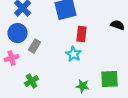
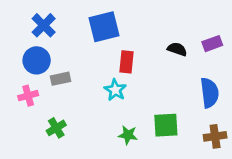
gray rectangle: (35, 46) -> (60, 79), turned 48

